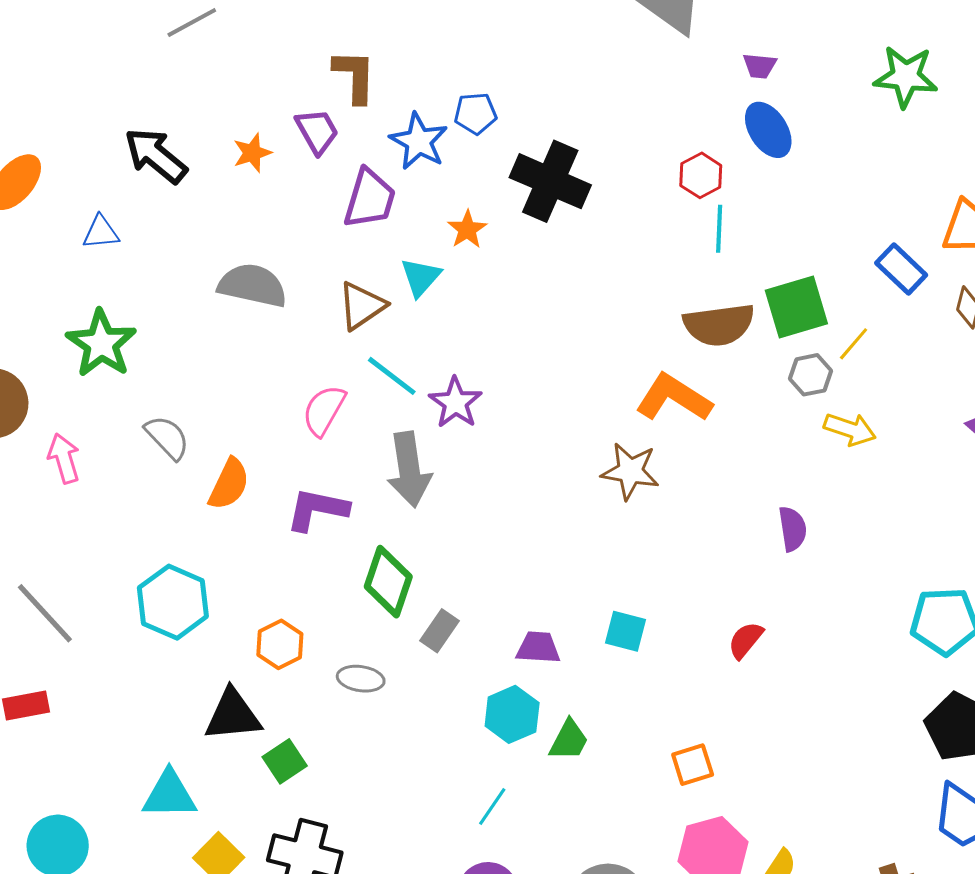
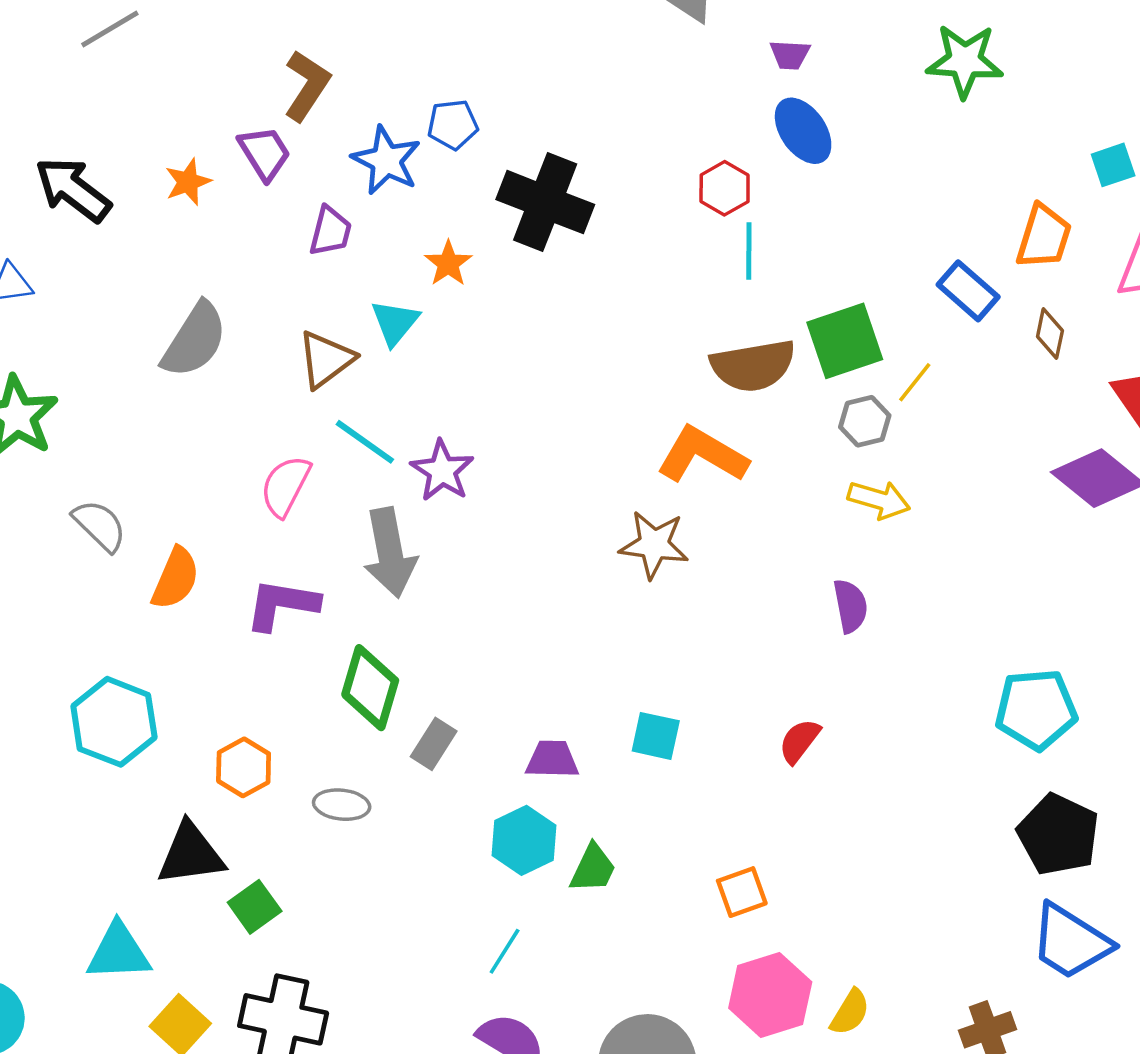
brown L-shape: (355, 76) -> (307, 86), turned 34
purple trapezoid: (370, 199) -> (330, 231), size x0.7
gray semicircle: (253, 285) -> (195, 340), turned 112
yellow arrow: (850, 429) -> (879, 500), moved

